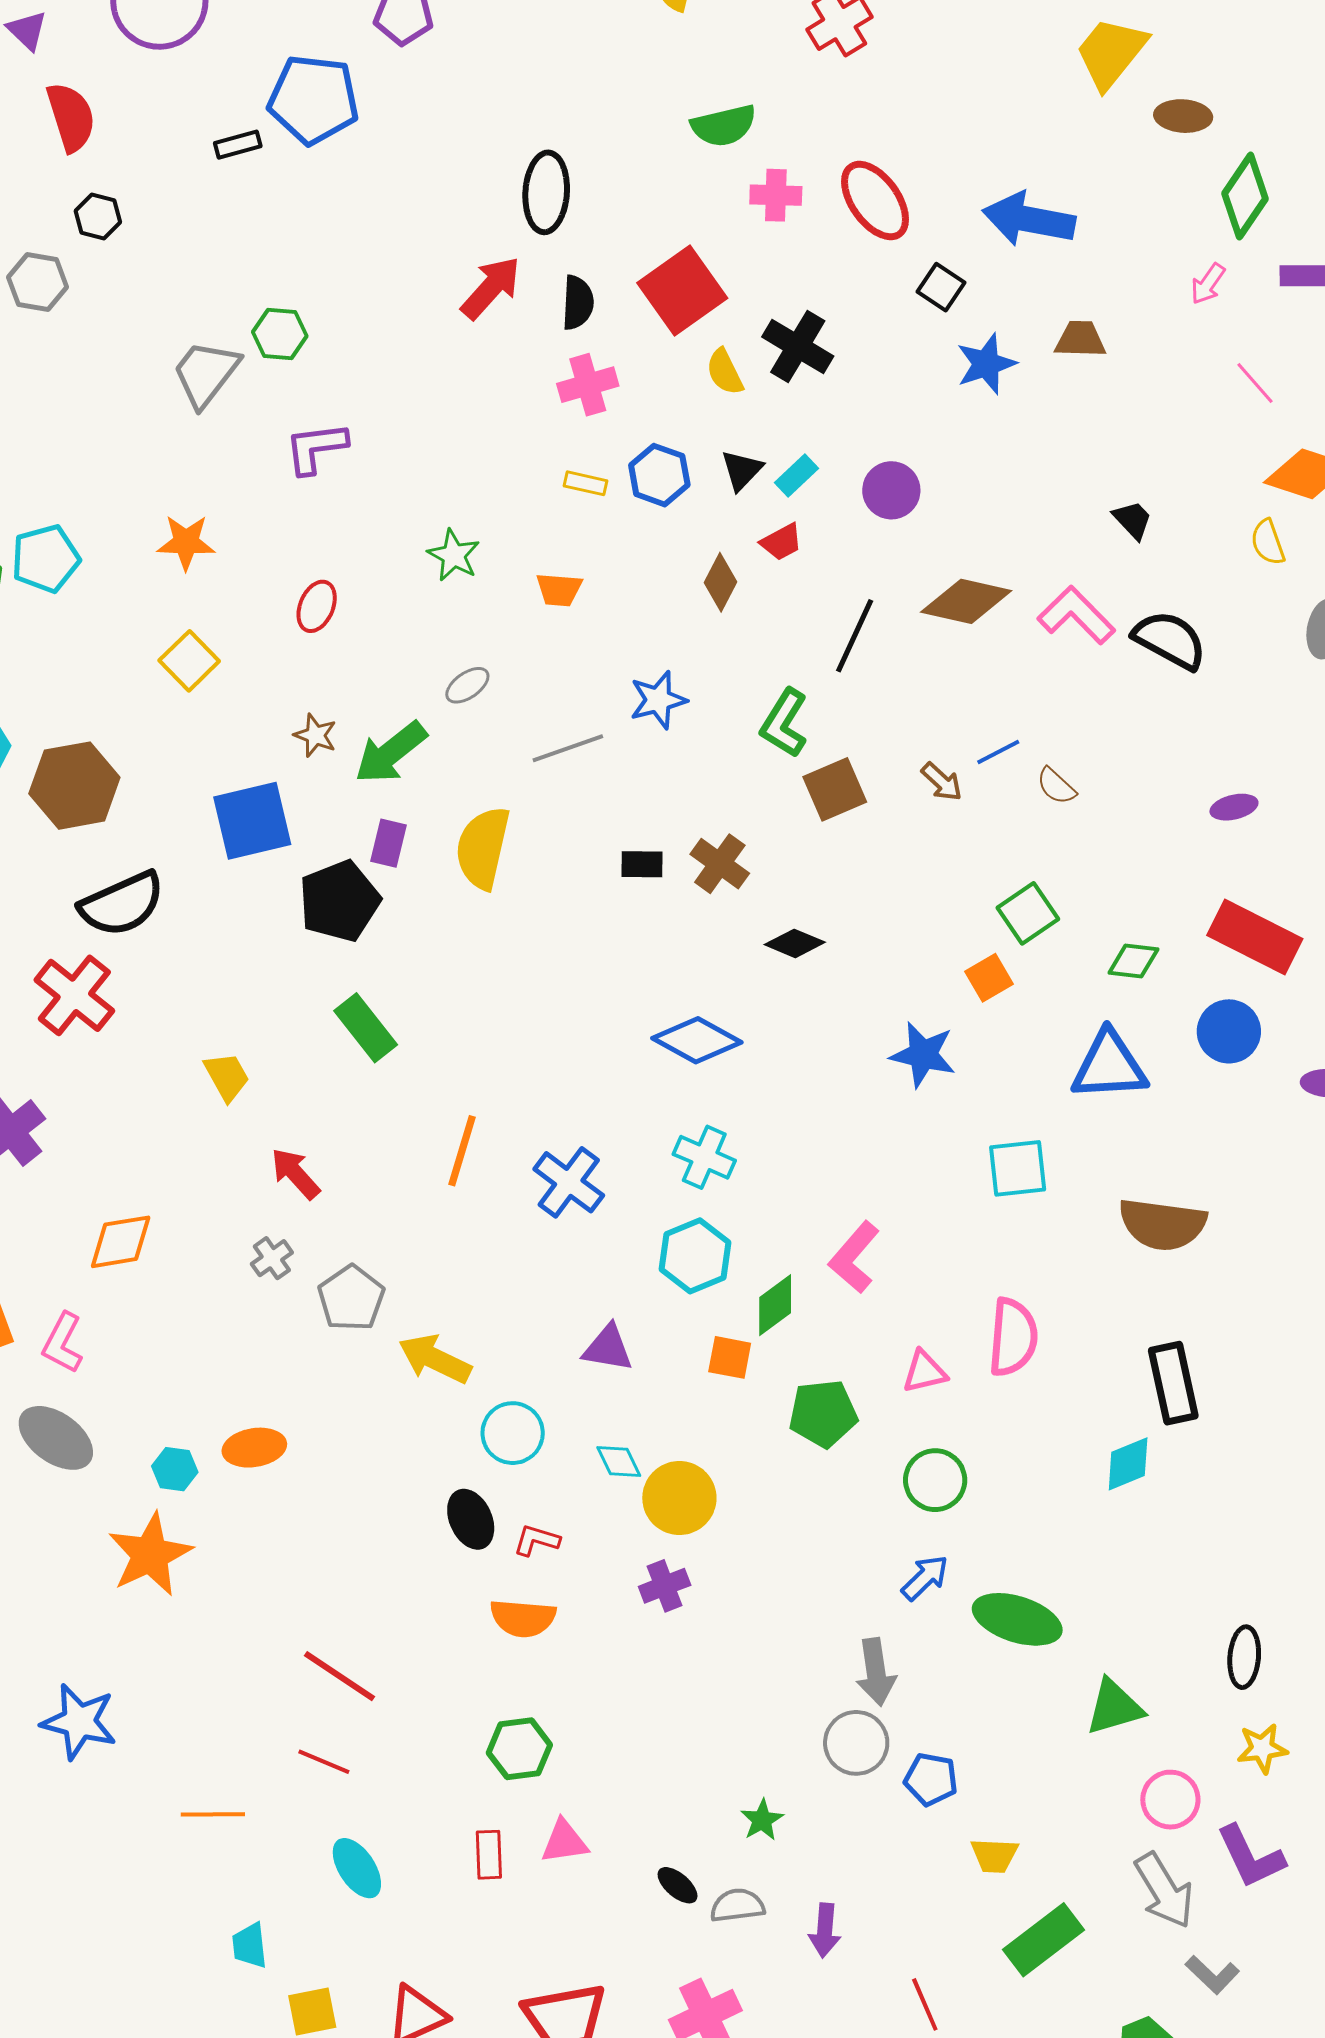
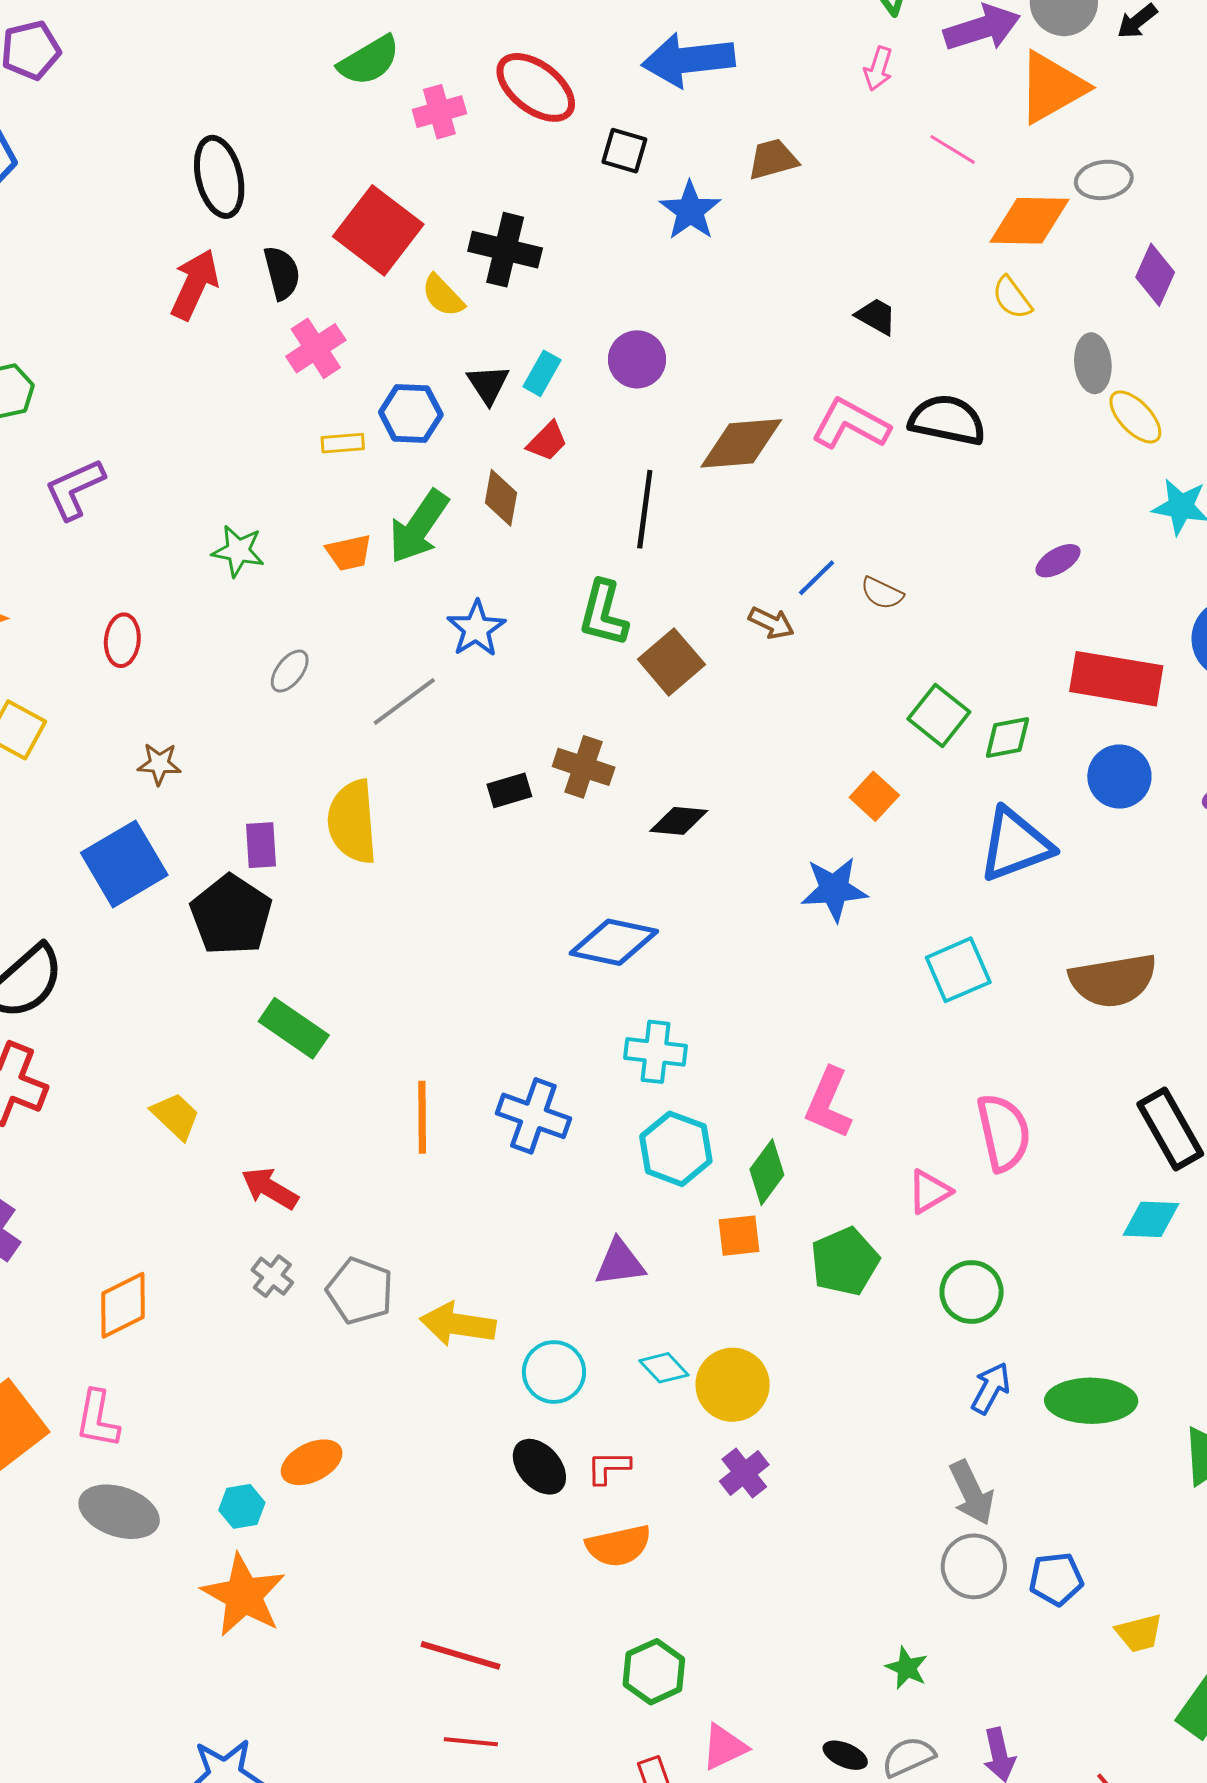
green arrow: (391, 753) -> (419, 527), moved
green square: (1028, 913) -> (939, 715), moved
cyan diamond: (1128, 1464) -> (1151, 1219), turned 42

